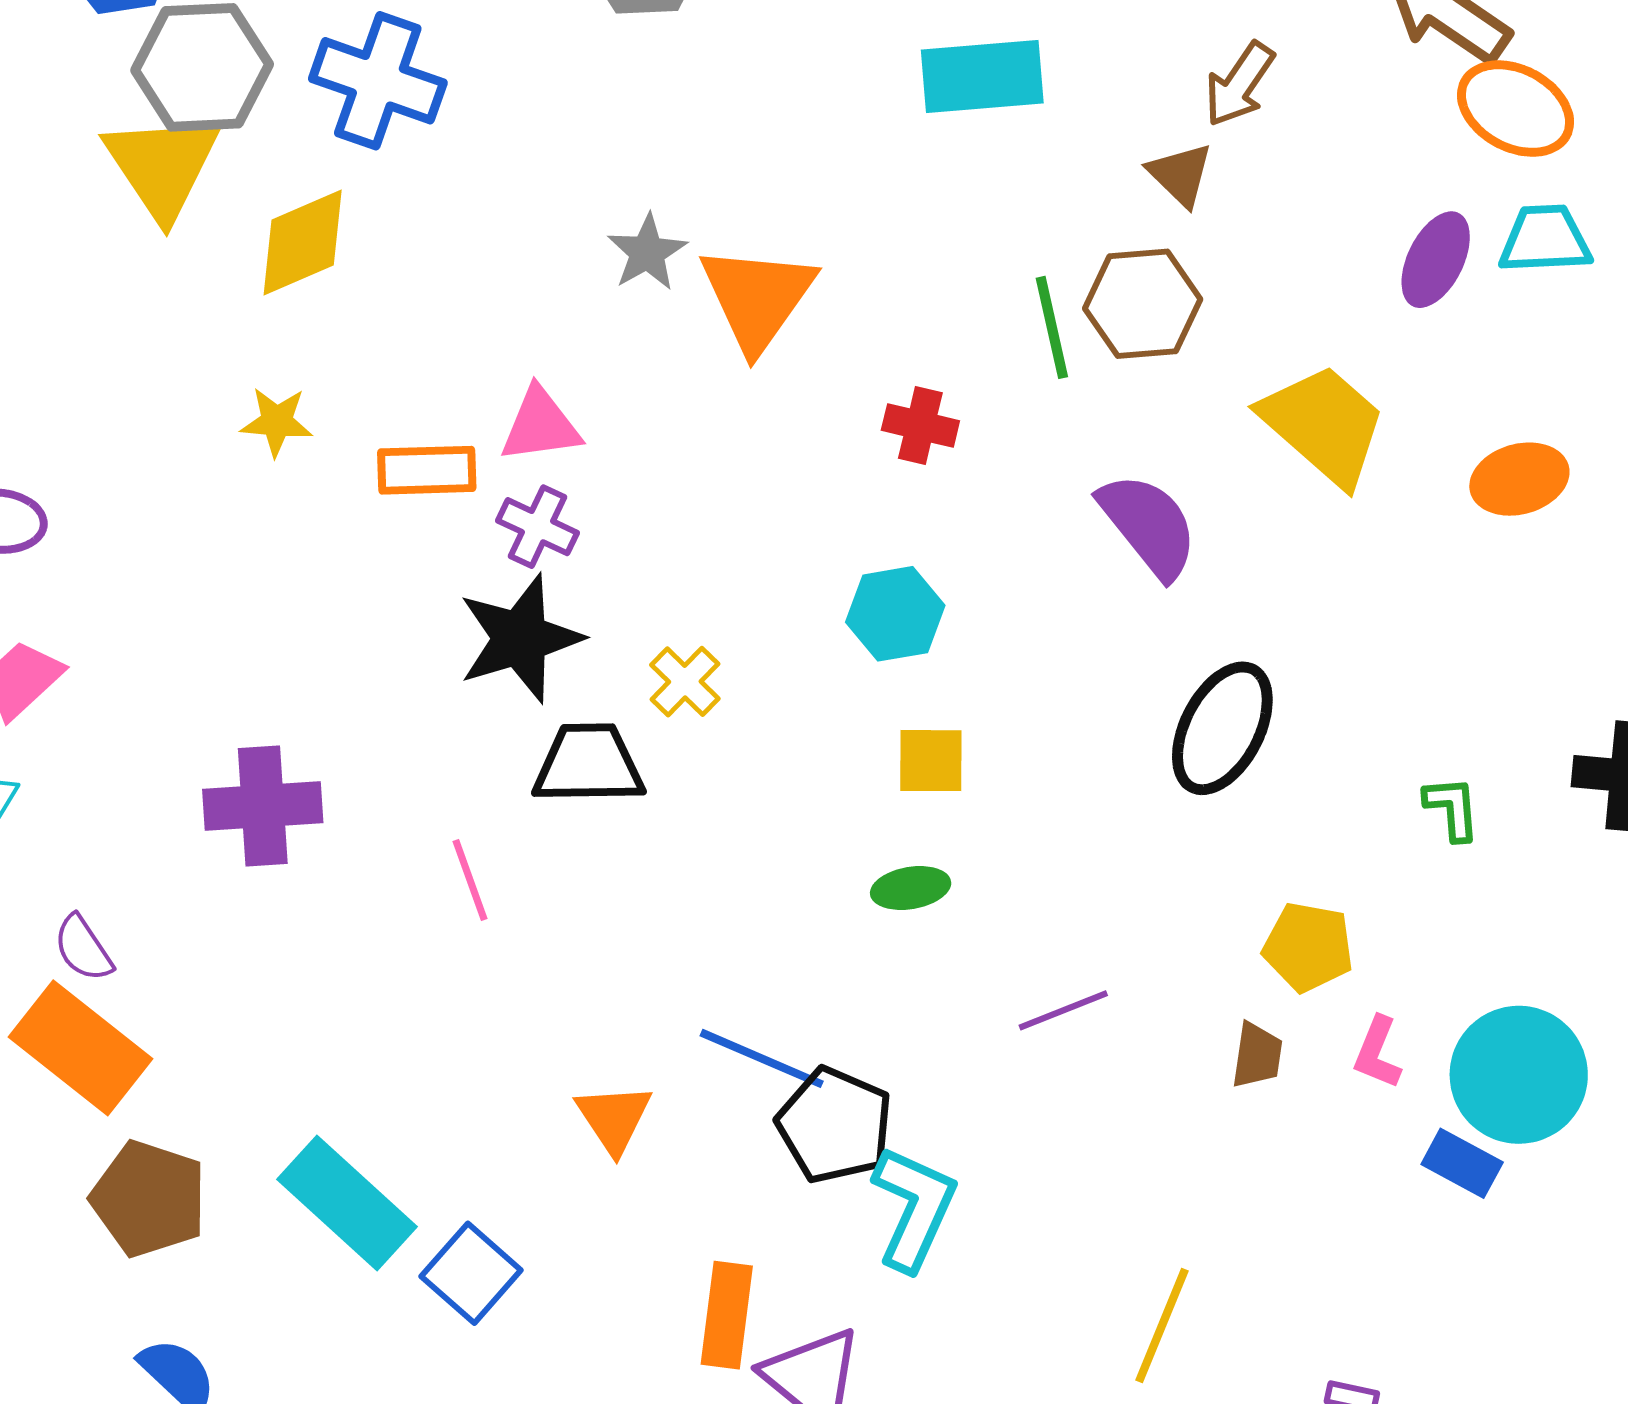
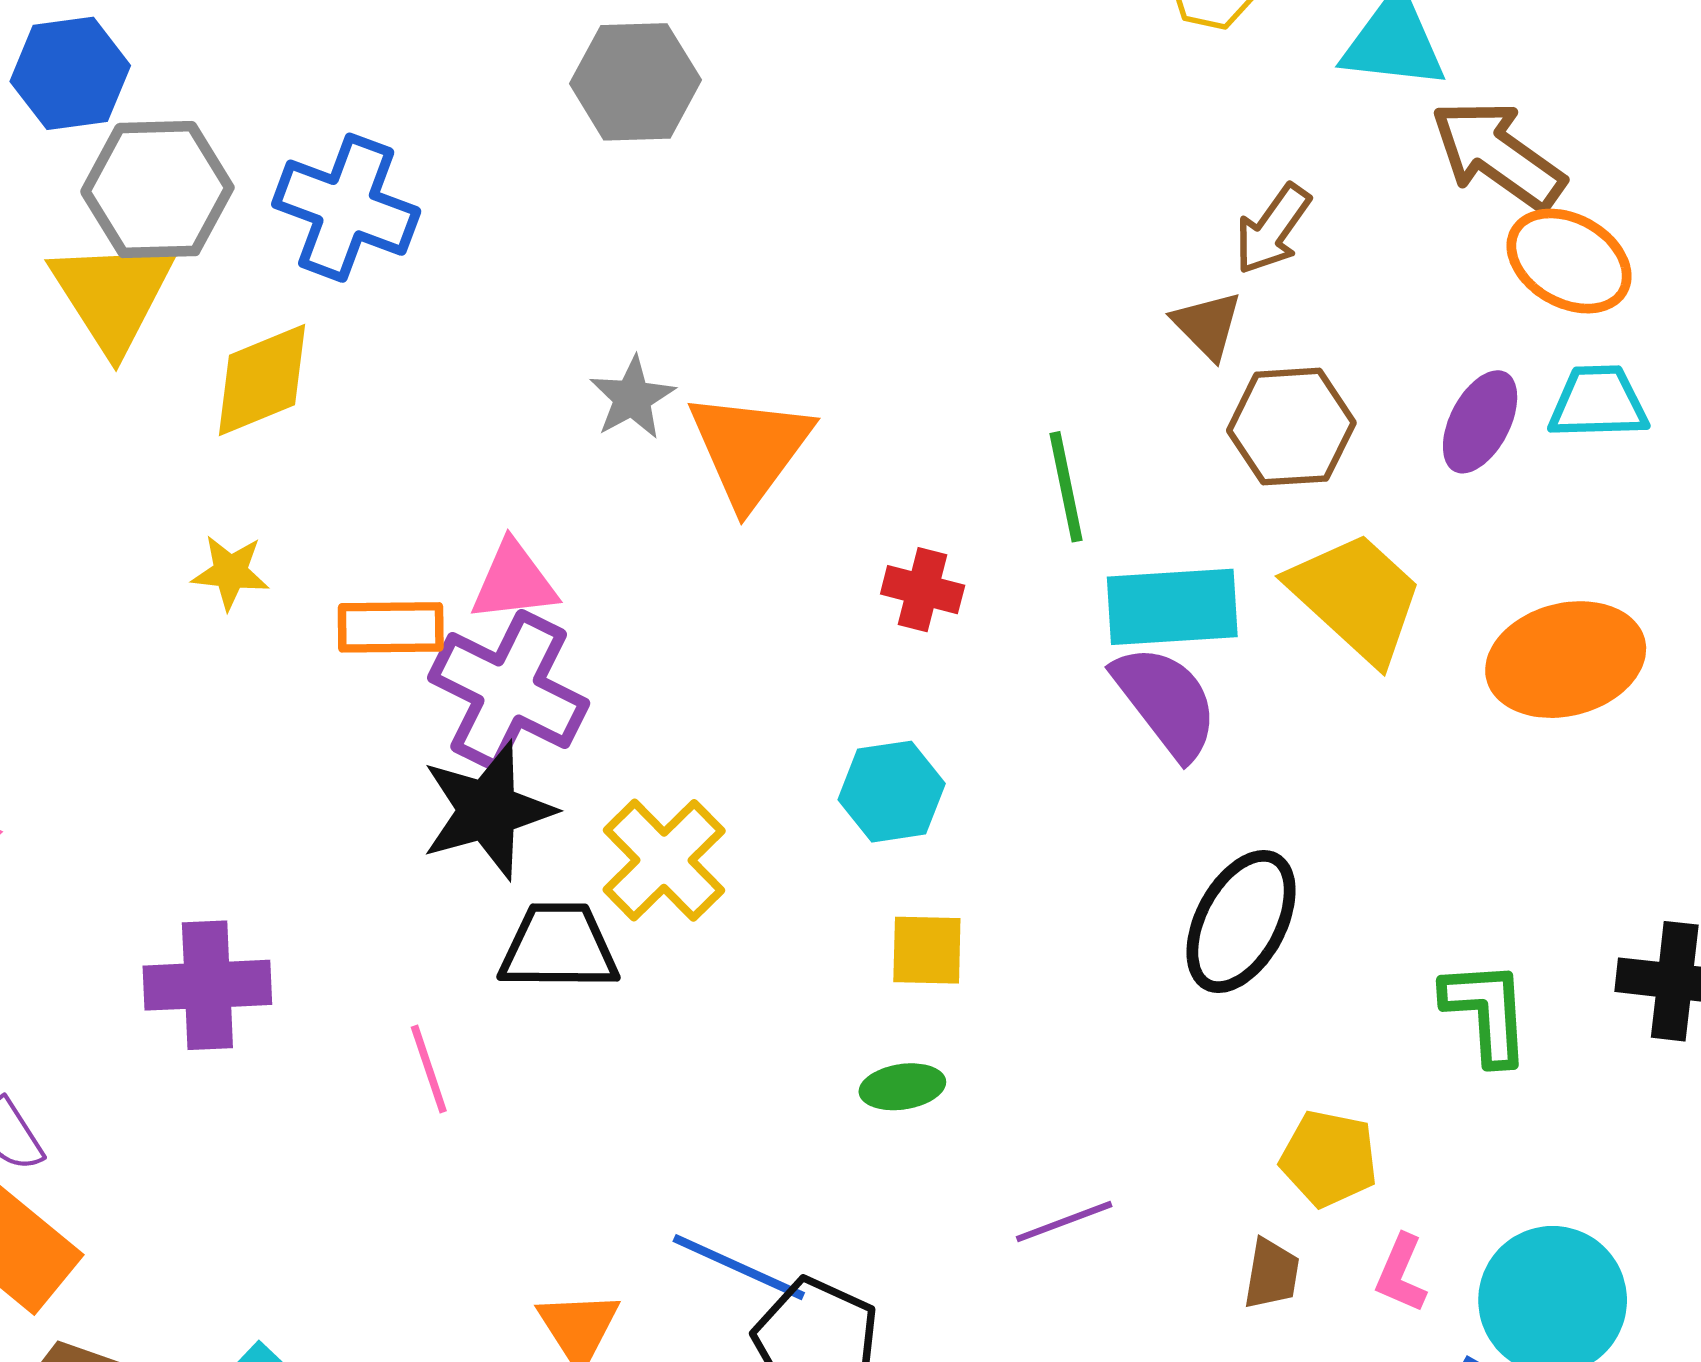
cyan rectangle: (982, 77) -> (1172, 607), moved
brown hexagon: (1143, 304) -> (1291, 427), moved
orange ellipse: (1519, 479) -> (1566, 660), size x1.5
purple cross: (537, 527) -> (509, 690), size x1.8
yellow cross: (685, 682) -> (664, 860), size x1.6
green L-shape: (1452, 808) -> (1486, 1012), size x1.5

